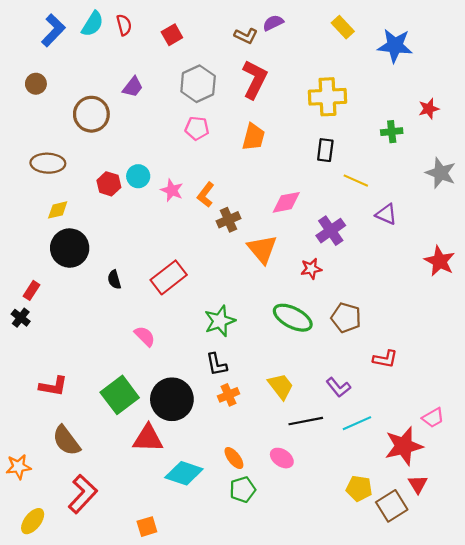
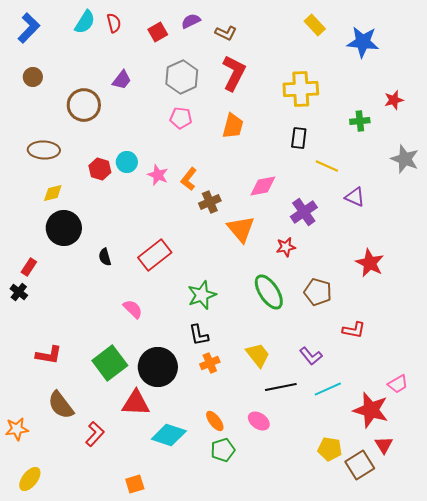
purple semicircle: (273, 23) -> (191, 21), moved
blue L-shape: (53, 30) -> (29, 28), moved
red star: (440, 261) -> (370, 263), moved
green ellipse: (293, 318) -> (269, 292), turned 30
red star: (404, 446) -> (371, 410), turned 30
red L-shape: (83, 494) -> (95, 434), moved, size x0.7

